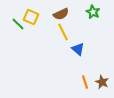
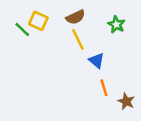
green star: (93, 12) -> (116, 25), moved
orange line: (85, 82) -> (104, 88), moved

